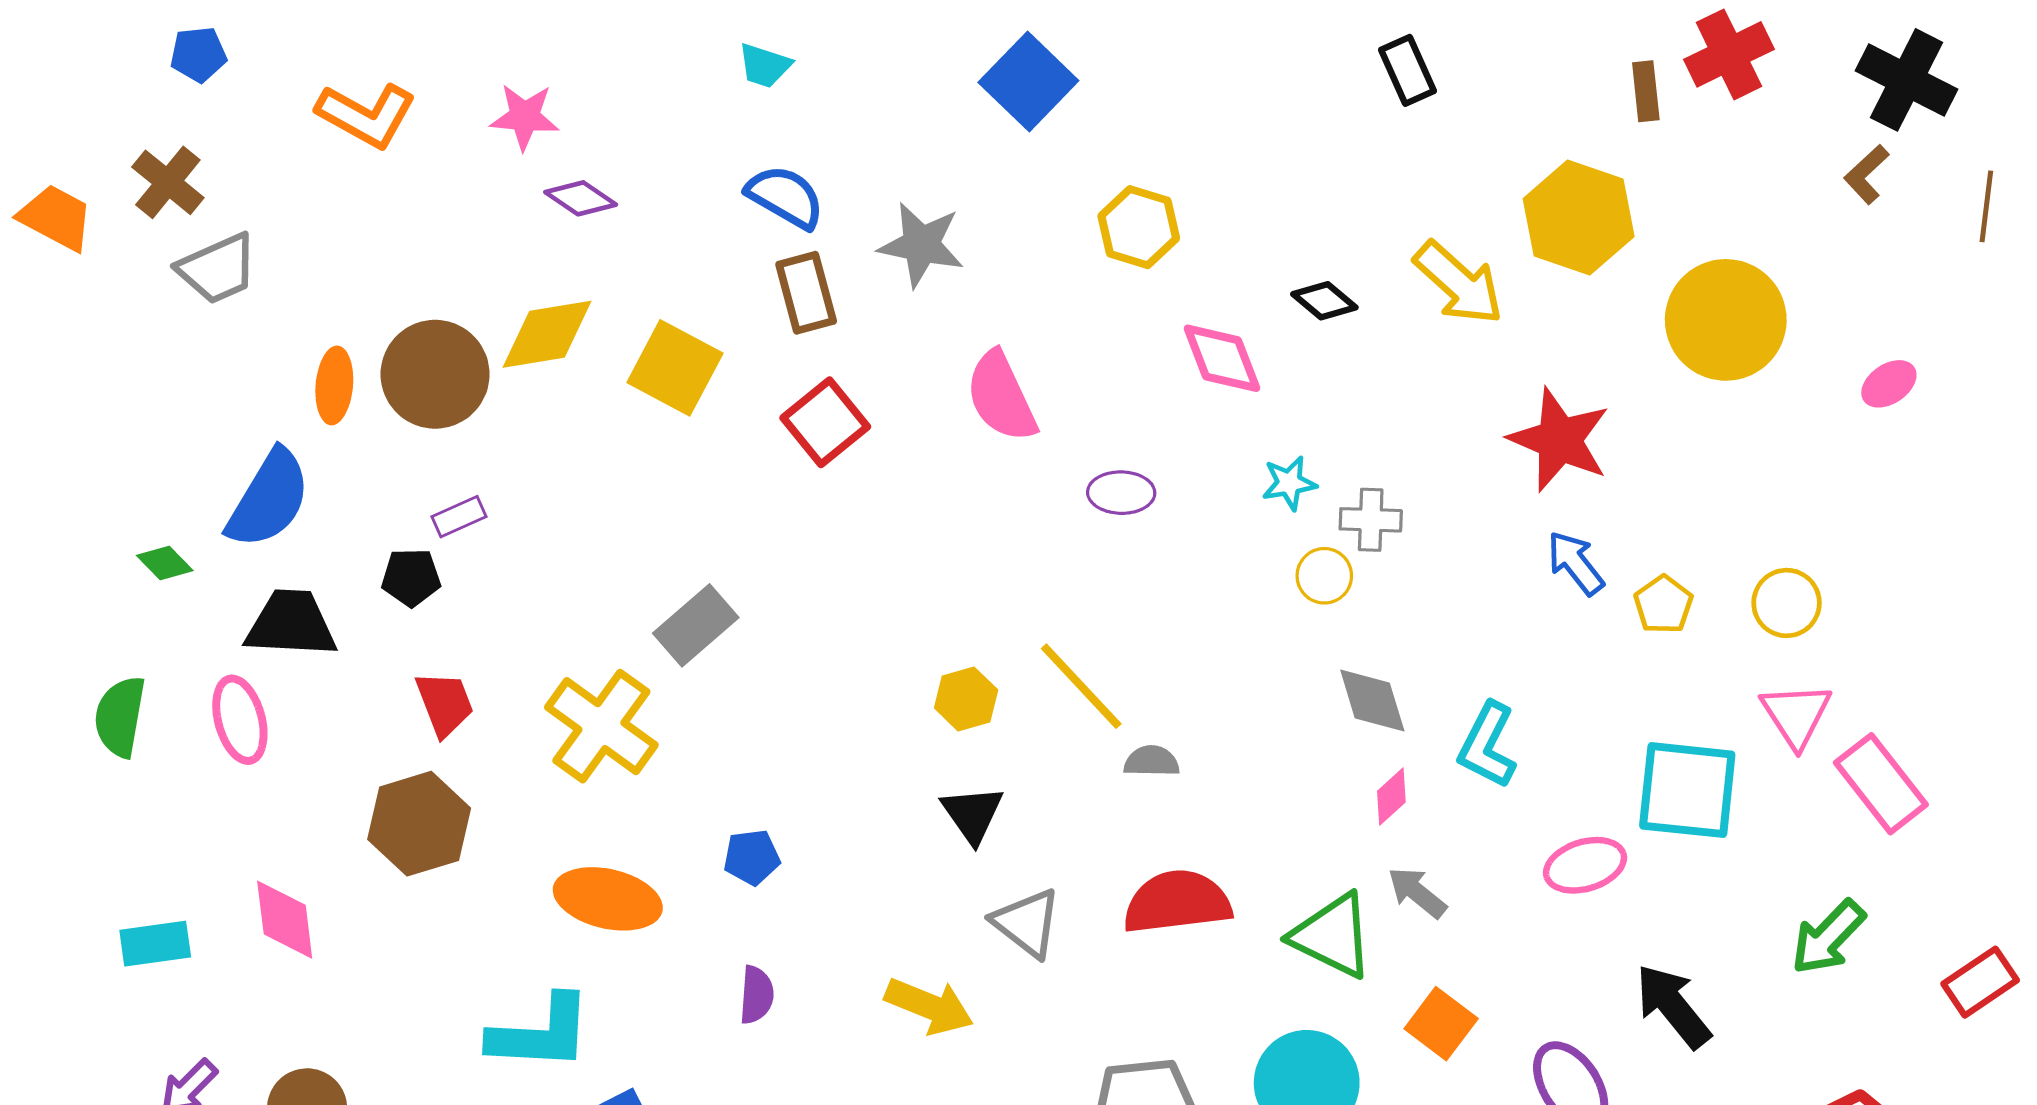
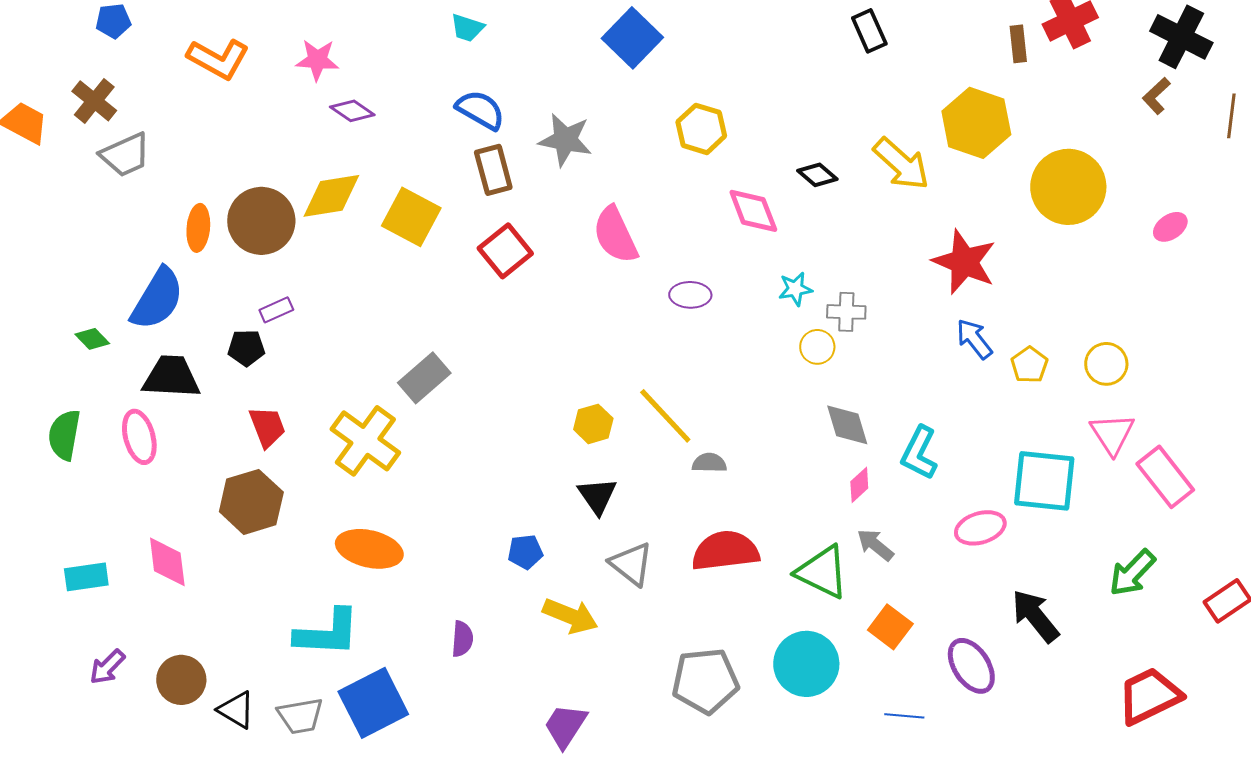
blue pentagon: (752, 857) -> (525, 552), moved
purple semicircle: (757, 995) -> (462, 639), moved

